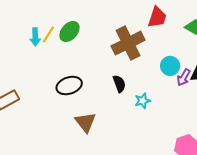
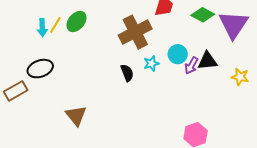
black ellipse: (69, 86) -> (40, 69), moved
cyan star: (143, 101) -> (151, 63), moved
brown triangle: (86, 122) -> (76, 116), moved

